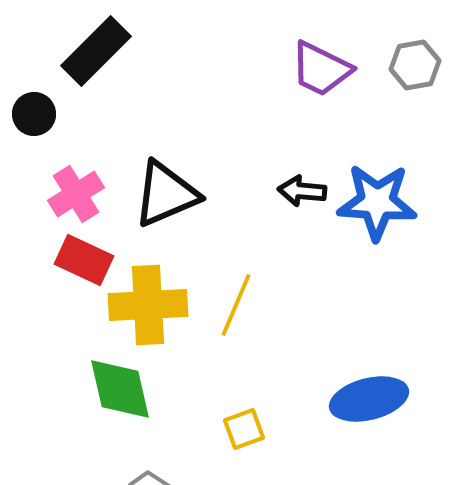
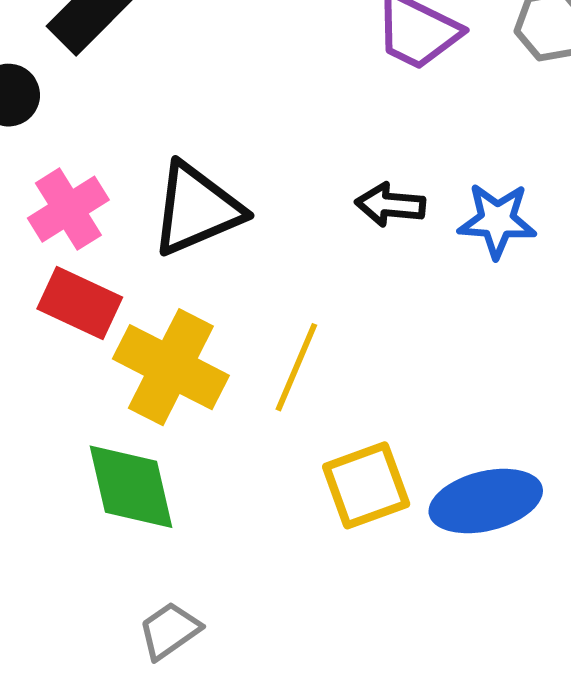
blue star: (377, 202) -> (497, 220), size x0.7
yellow cross: (148, 305) -> (171, 367), turned 30
yellow square: (244, 429) -> (366, 485), moved, size x1.5

